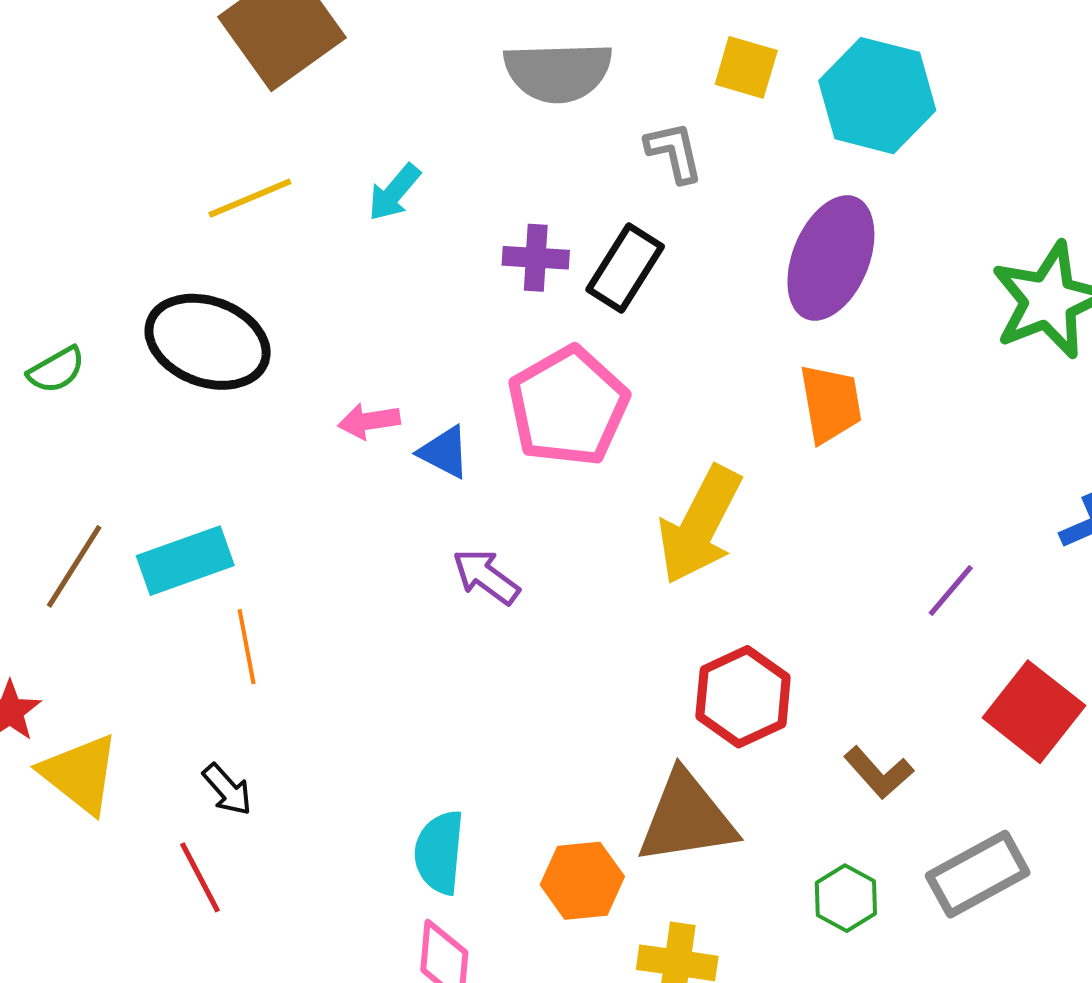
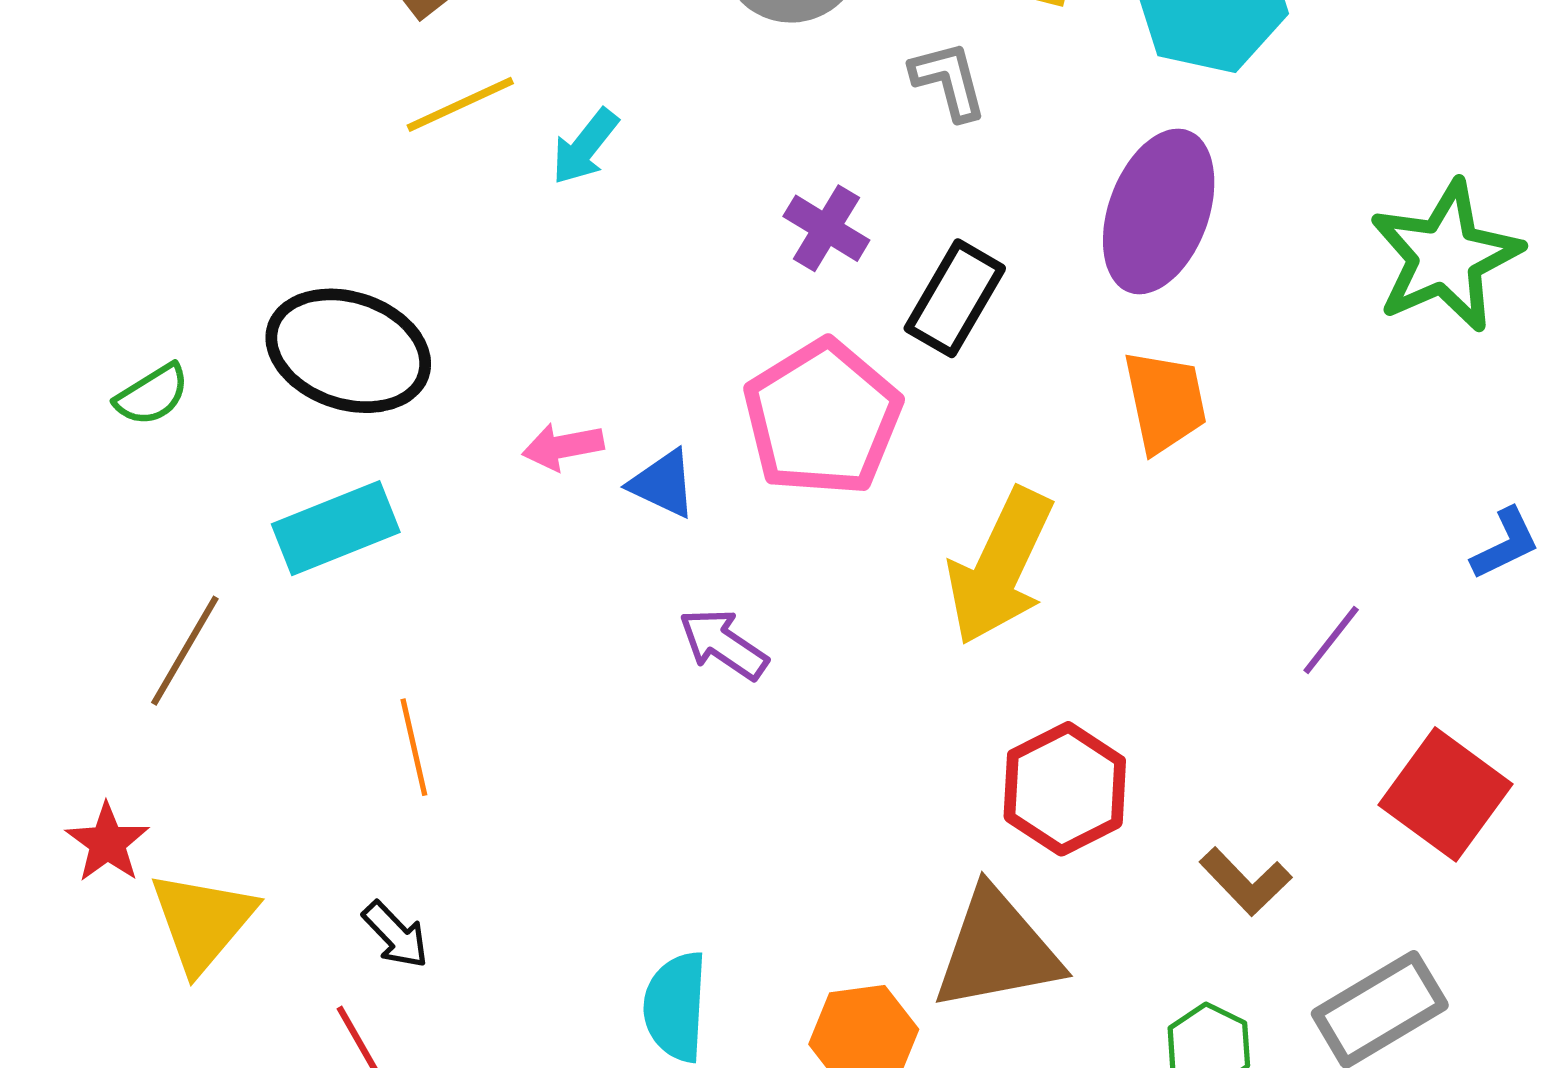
yellow line: (250, 198) -> (460, 104), moved
purple cross: (536, 258) -> (826, 228), moved, turned 30
black rectangle: (625, 268) -> (955, 298), moved
cyan rectangle: (185, 561) -> (336, 528), moved
yellow triangle: (80, 774) -> (202, 921), turned 34

